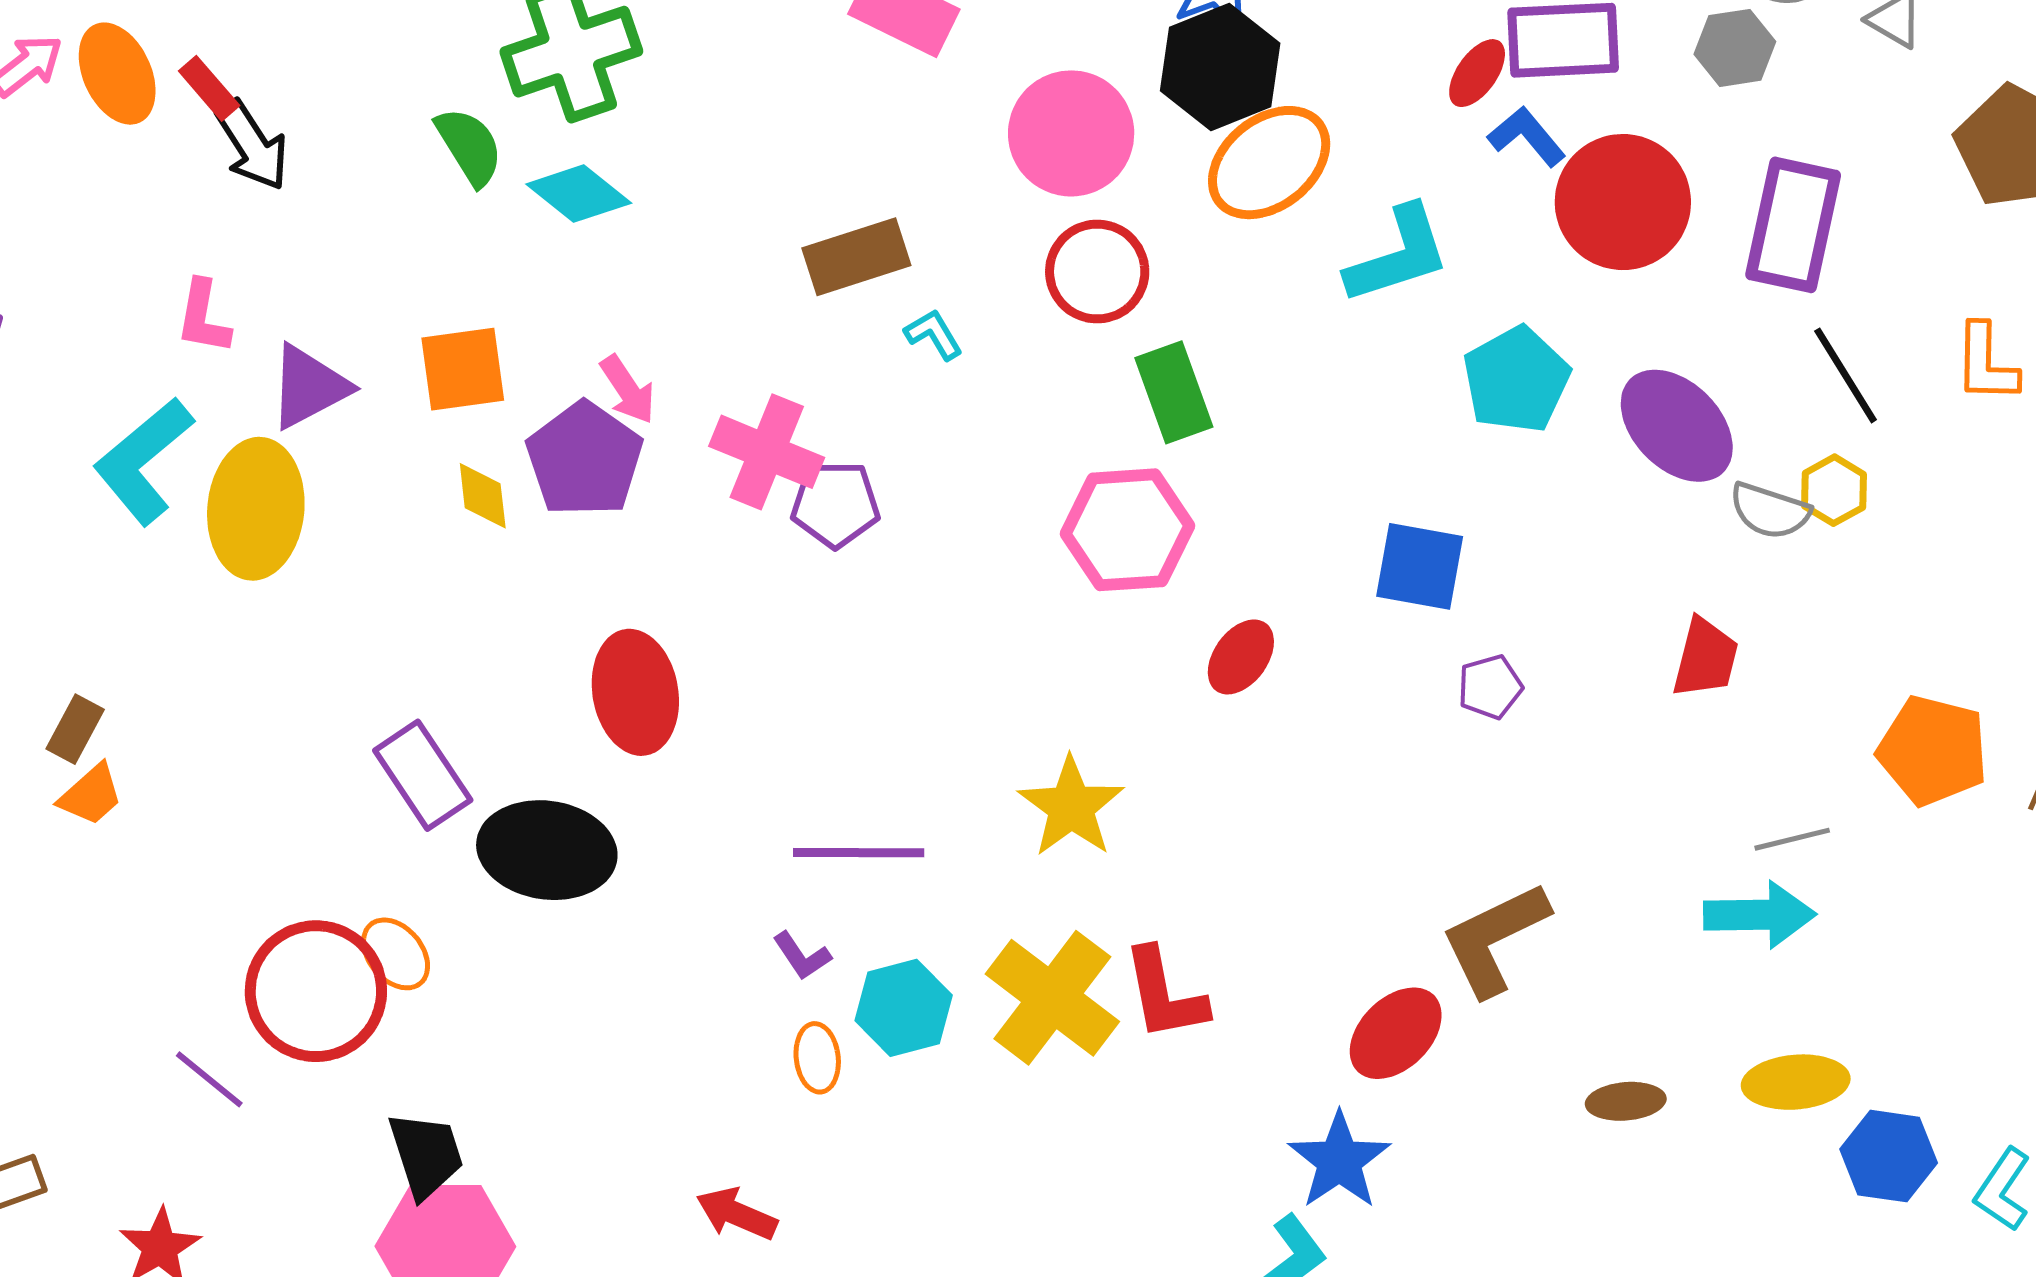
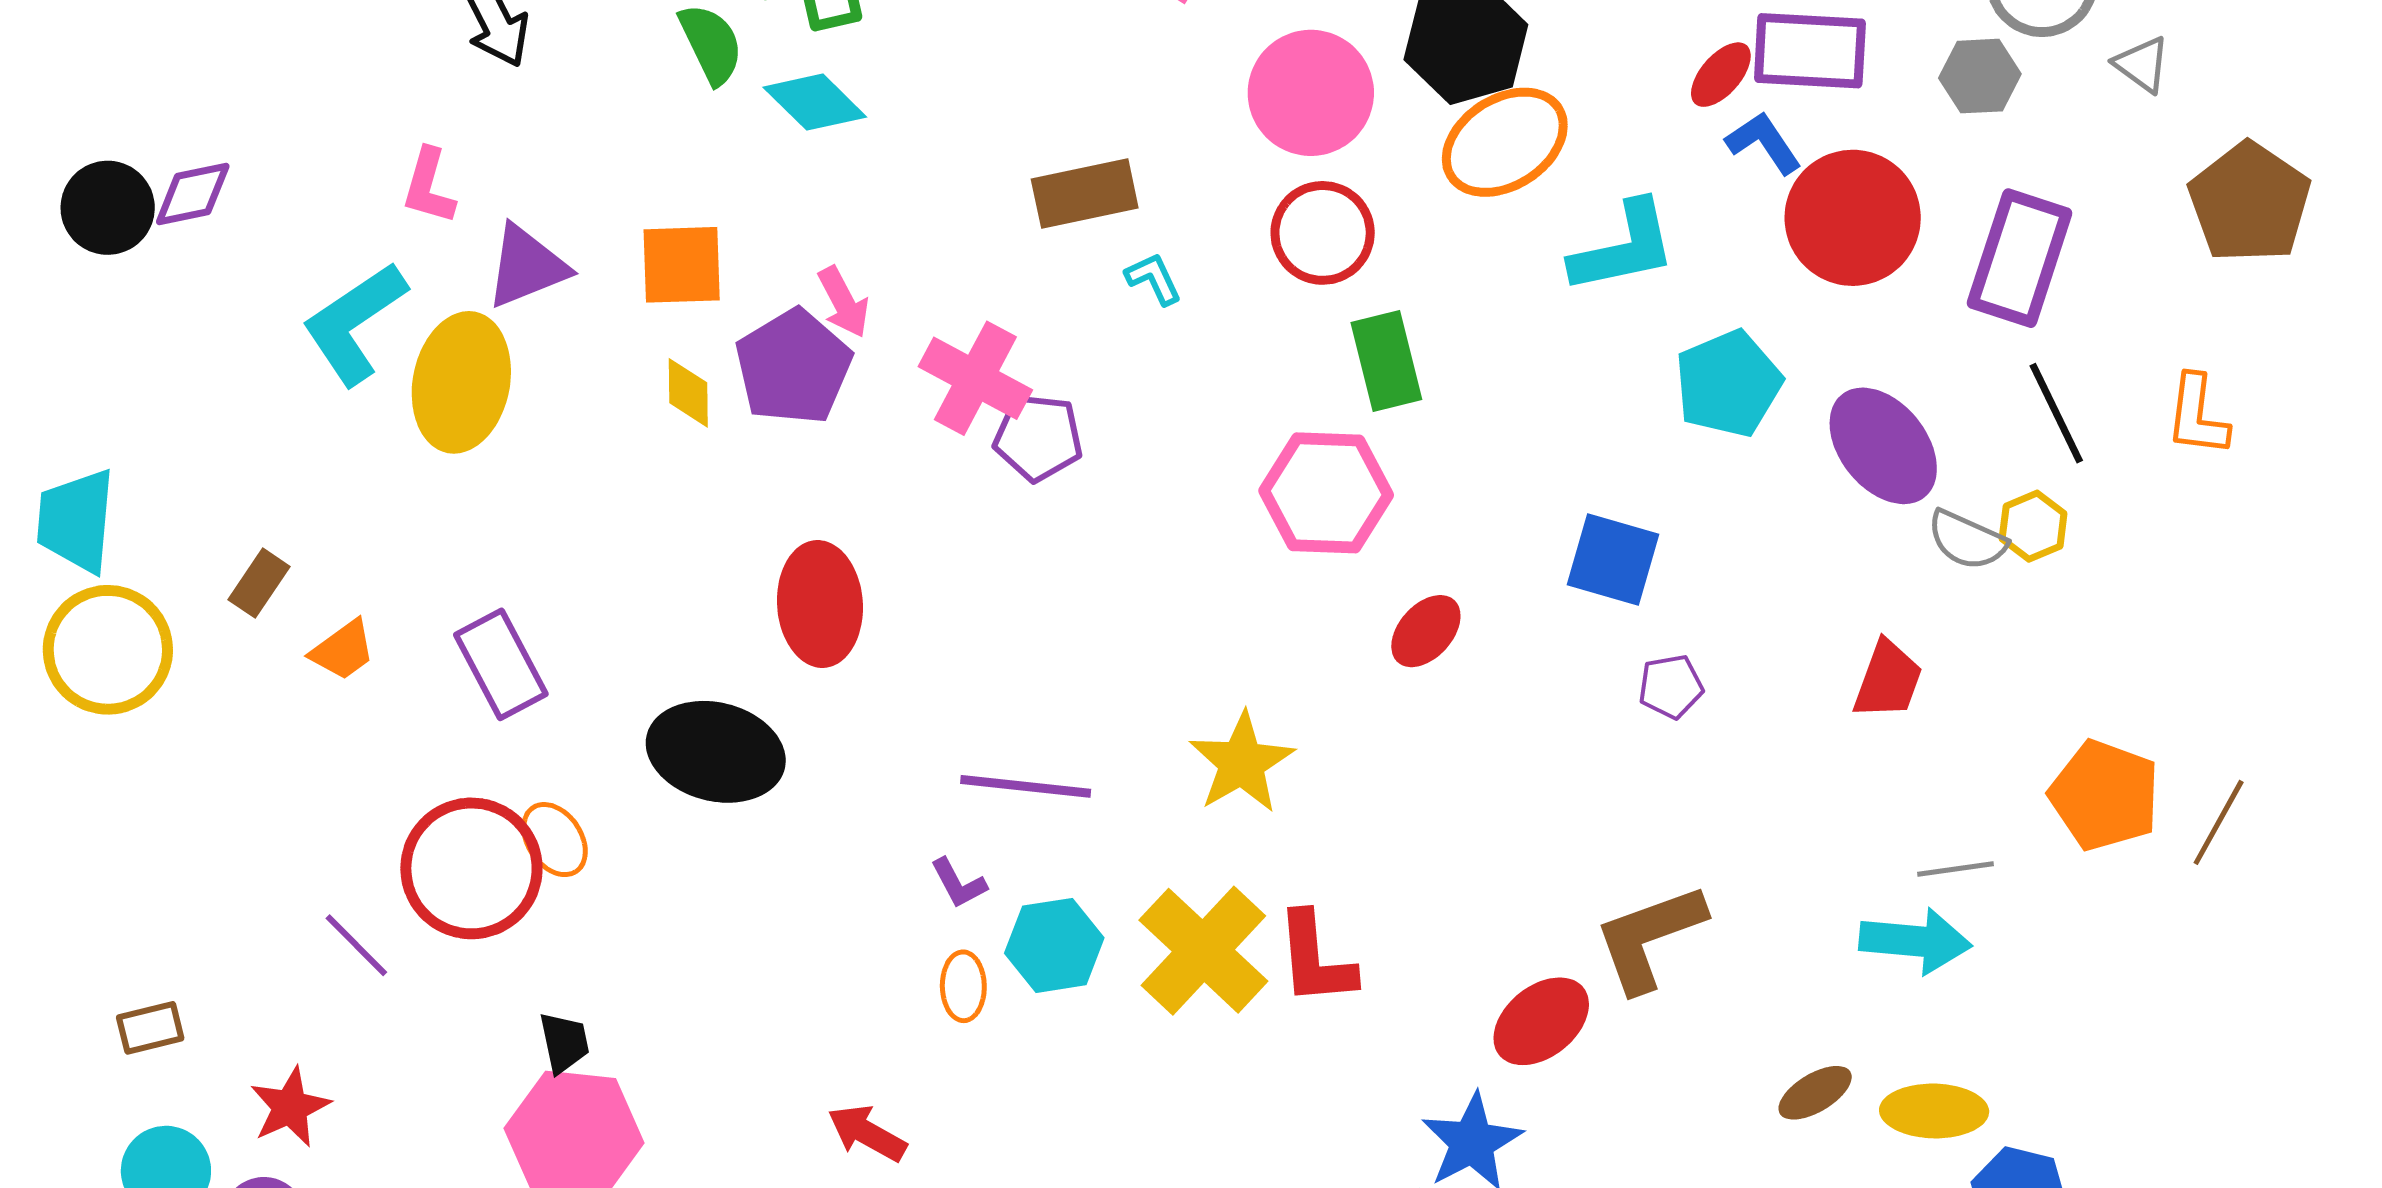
purple rectangle: (423, 775) -> (501, 664), moved
orange trapezoid: (91, 795) -> (343, 650), moved
brown ellipse: (1626, 1101) -> (1815, 1093), moved, turned -32
black trapezoid: (426, 1155) -> (564, 1043), size x0.7

